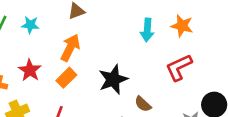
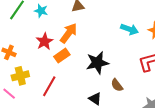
cyan arrow: (147, 30) -> (129, 29), turned -84
red star: (30, 70) -> (44, 41), moved

